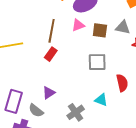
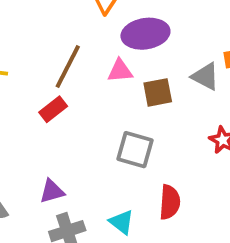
gray triangle: (123, 27) -> (205, 76), moved
brown square: (100, 30) -> (158, 92), turned -35
purple triangle: (49, 93) -> (52, 191), moved

